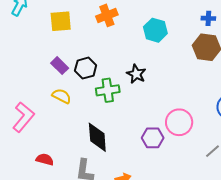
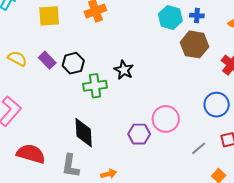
cyan hexagon: (155, 30) -> (170, 17), moved
yellow semicircle: (62, 96) -> (17, 59), moved
red semicircle: (45, 159) -> (31, 154), size x1.6

